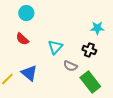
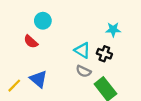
cyan circle: (26, 13) -> (43, 21), moved
cyan triangle: (55, 47) -> (82, 50), moved, turned -42

